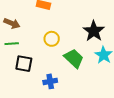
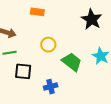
black star: (94, 31) -> (92, 19), moved

